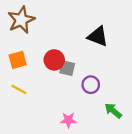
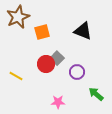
orange square: (18, 60) -> (42, 32), moved
red circle: (54, 60) -> (46, 64), moved
gray square: (67, 68) -> (57, 58), turned 32

